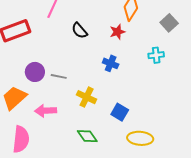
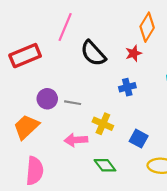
black semicircle: (79, 31) -> (93, 53), size x1.5
blue cross: (111, 63) -> (127, 87), turned -35
pink arrow: (46, 111) -> (76, 140), moved

